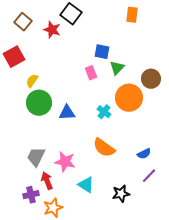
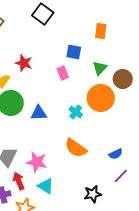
orange rectangle: (132, 15) -> (101, 31), moved
red star: (52, 30) -> (24, 63), moved
green triangle: (117, 68) -> (100, 68), moved
cyan triangle: (86, 185) -> (46, 186), moved

